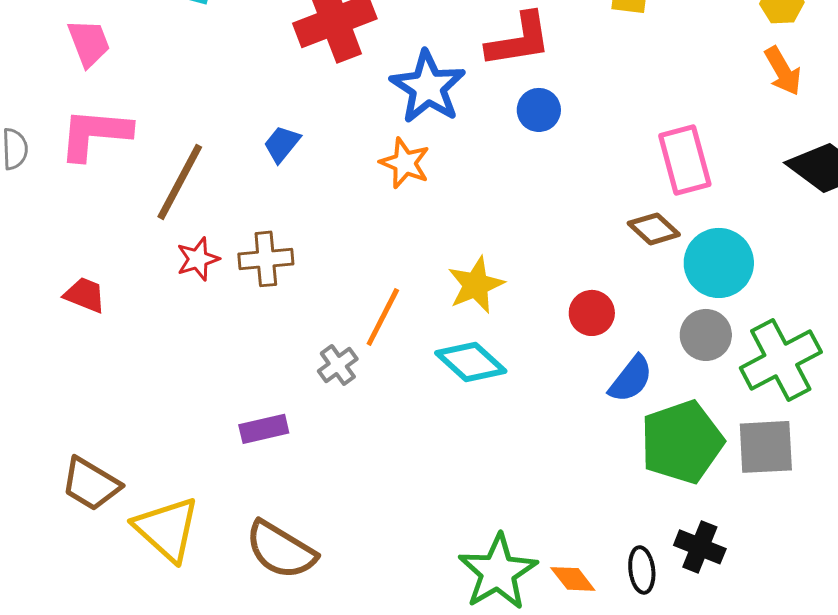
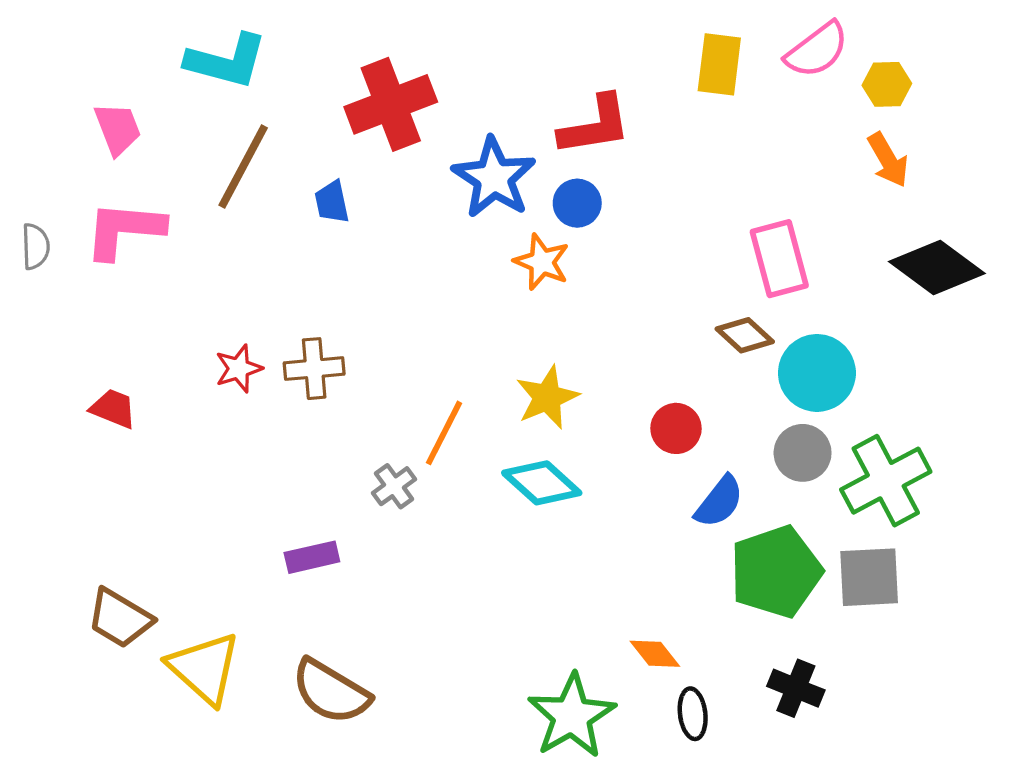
blue circle: (539, 110) -> (577, 203), moved
blue trapezoid: (282, 144) -> (332, 202), moved, turned -51
orange star: (405, 163) -> (542, 262), moved
brown line: (180, 182) -> (243, 166), moved
black ellipse: (642, 570) -> (693, 714), moved
orange diamond: (573, 579) -> (655, 654), moved

